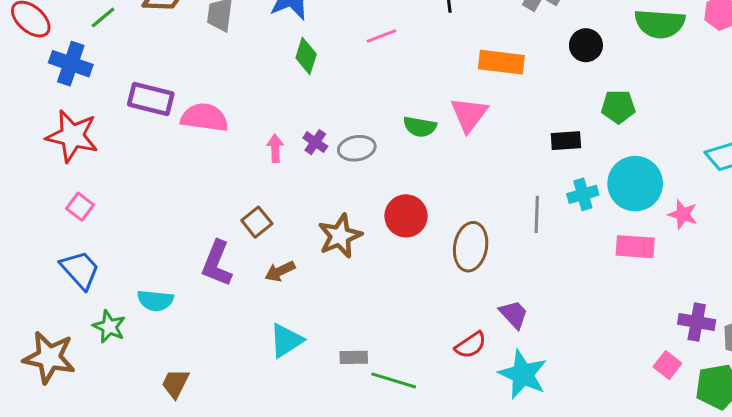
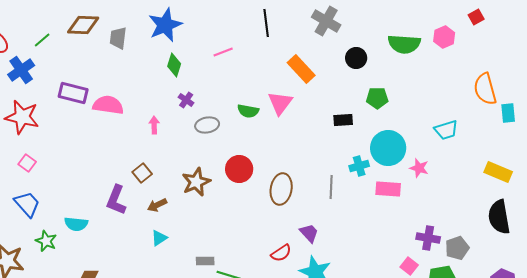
orange rectangle: (501, 62) -> (301, 69), turned 40
blue cross: (71, 64) -> (21, 70), turned 36
purple cross: (315, 142) -> (186, 100), moved
cyan cross: (583, 194) -> (359, 166), moved
gray line: (537, 214) -> (331, 187), moved
cyan triangle: (286, 340) -> (159, 238), moved, size x0.7

